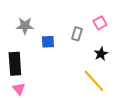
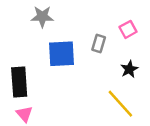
gray star: (25, 26) -> (42, 17), moved
blue square: (48, 42) -> (61, 54), size x1.6

